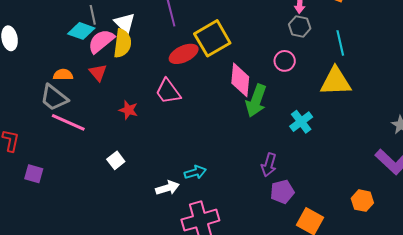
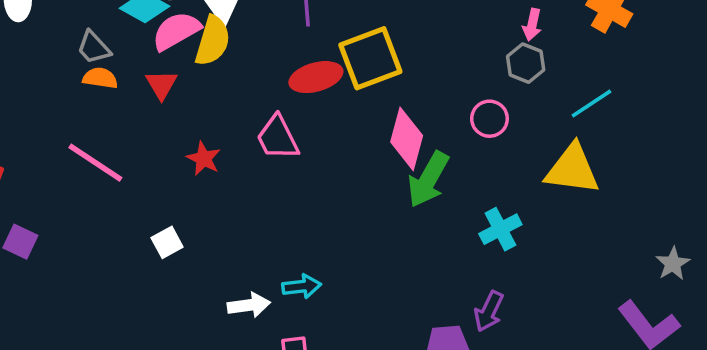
cyan line: (340, 43) -> (591, 104), turned 60
gray trapezoid: (54, 98) -> (94, 48), moved, size x0.7
purple arrow: (269, 165) -> (489, 311), moved

